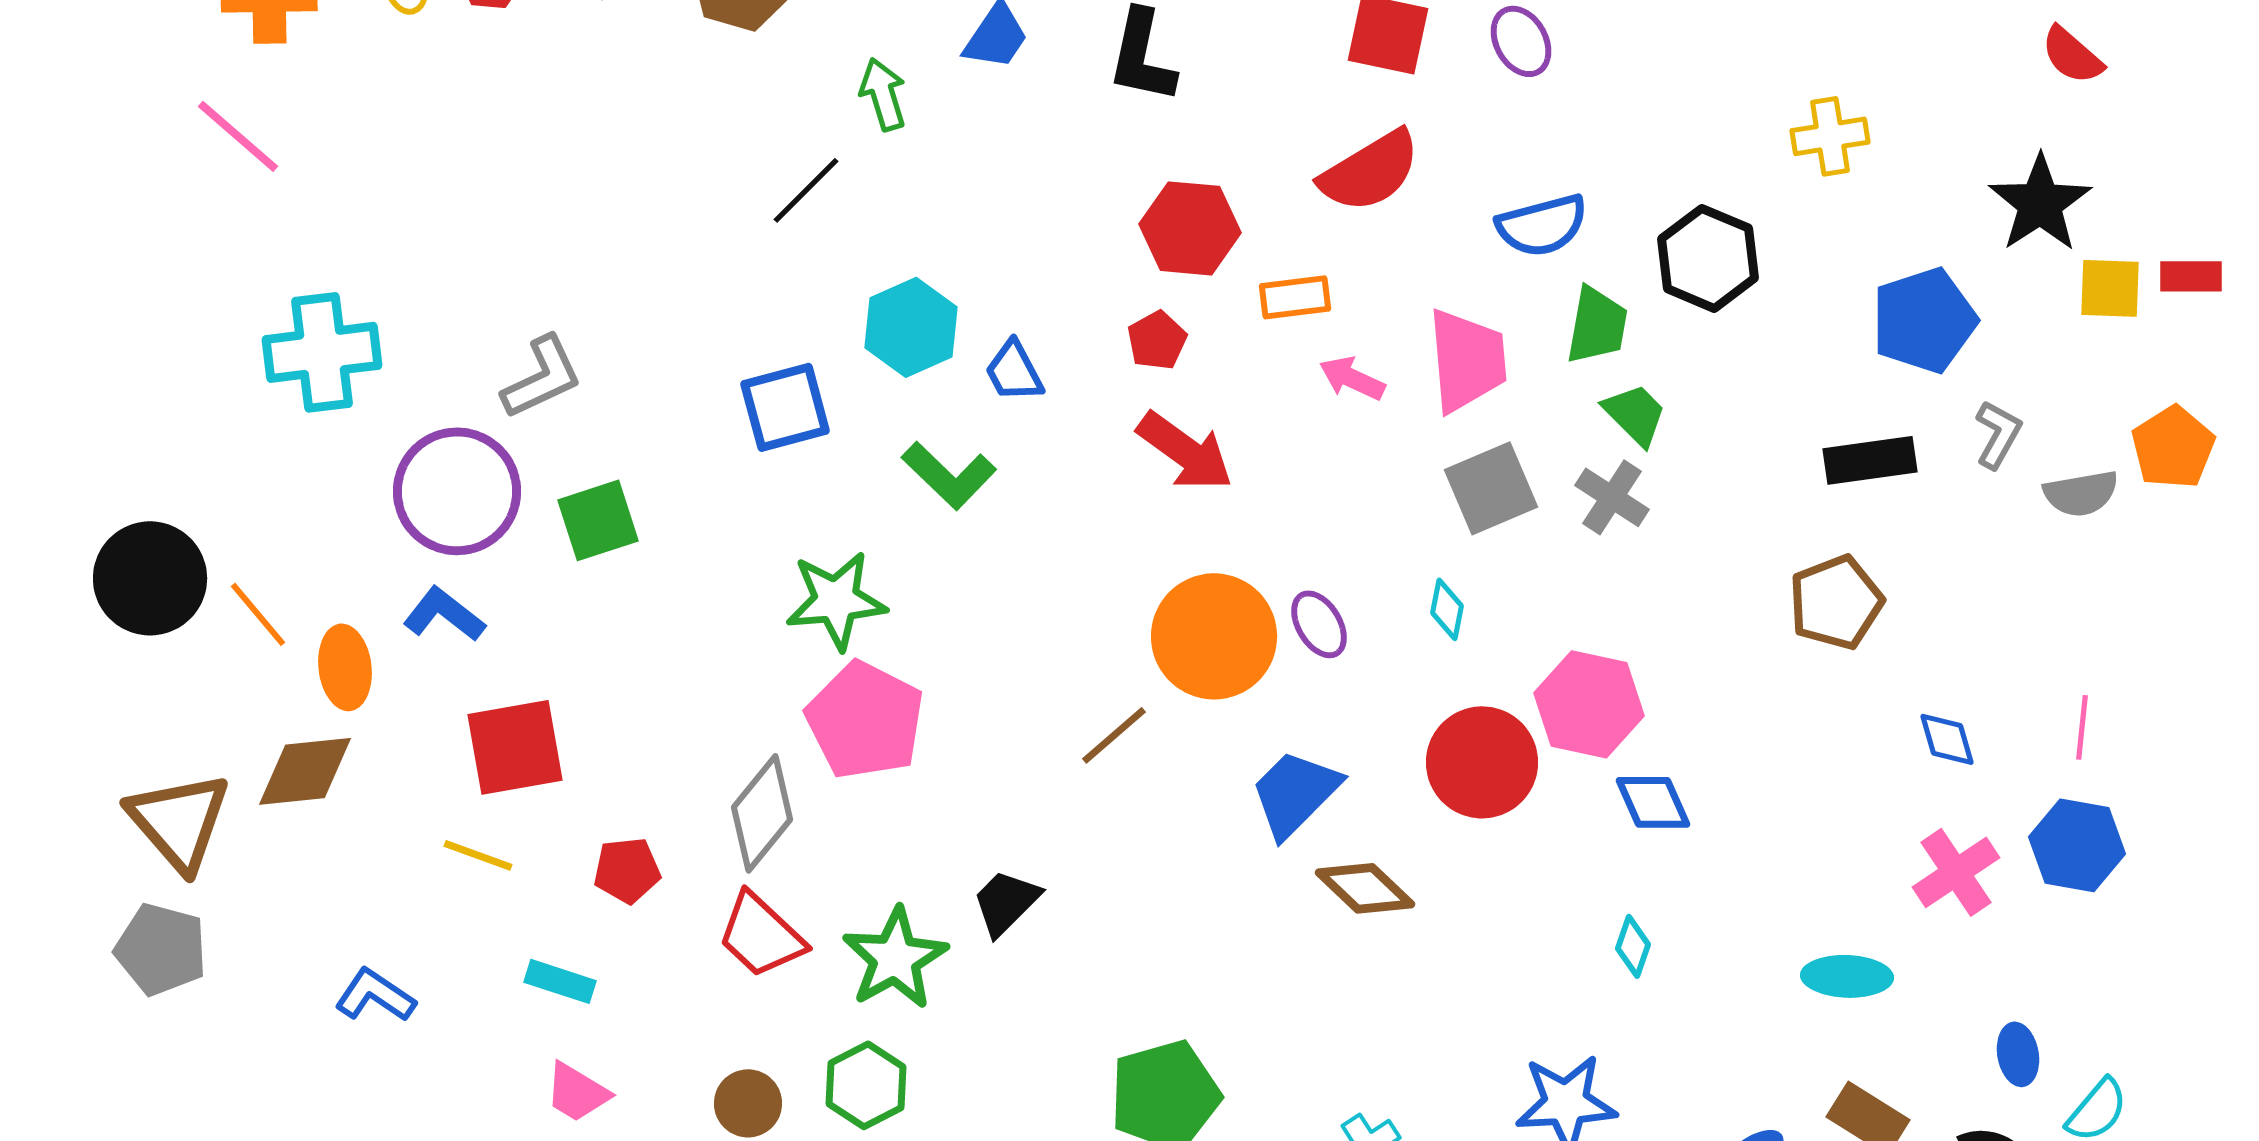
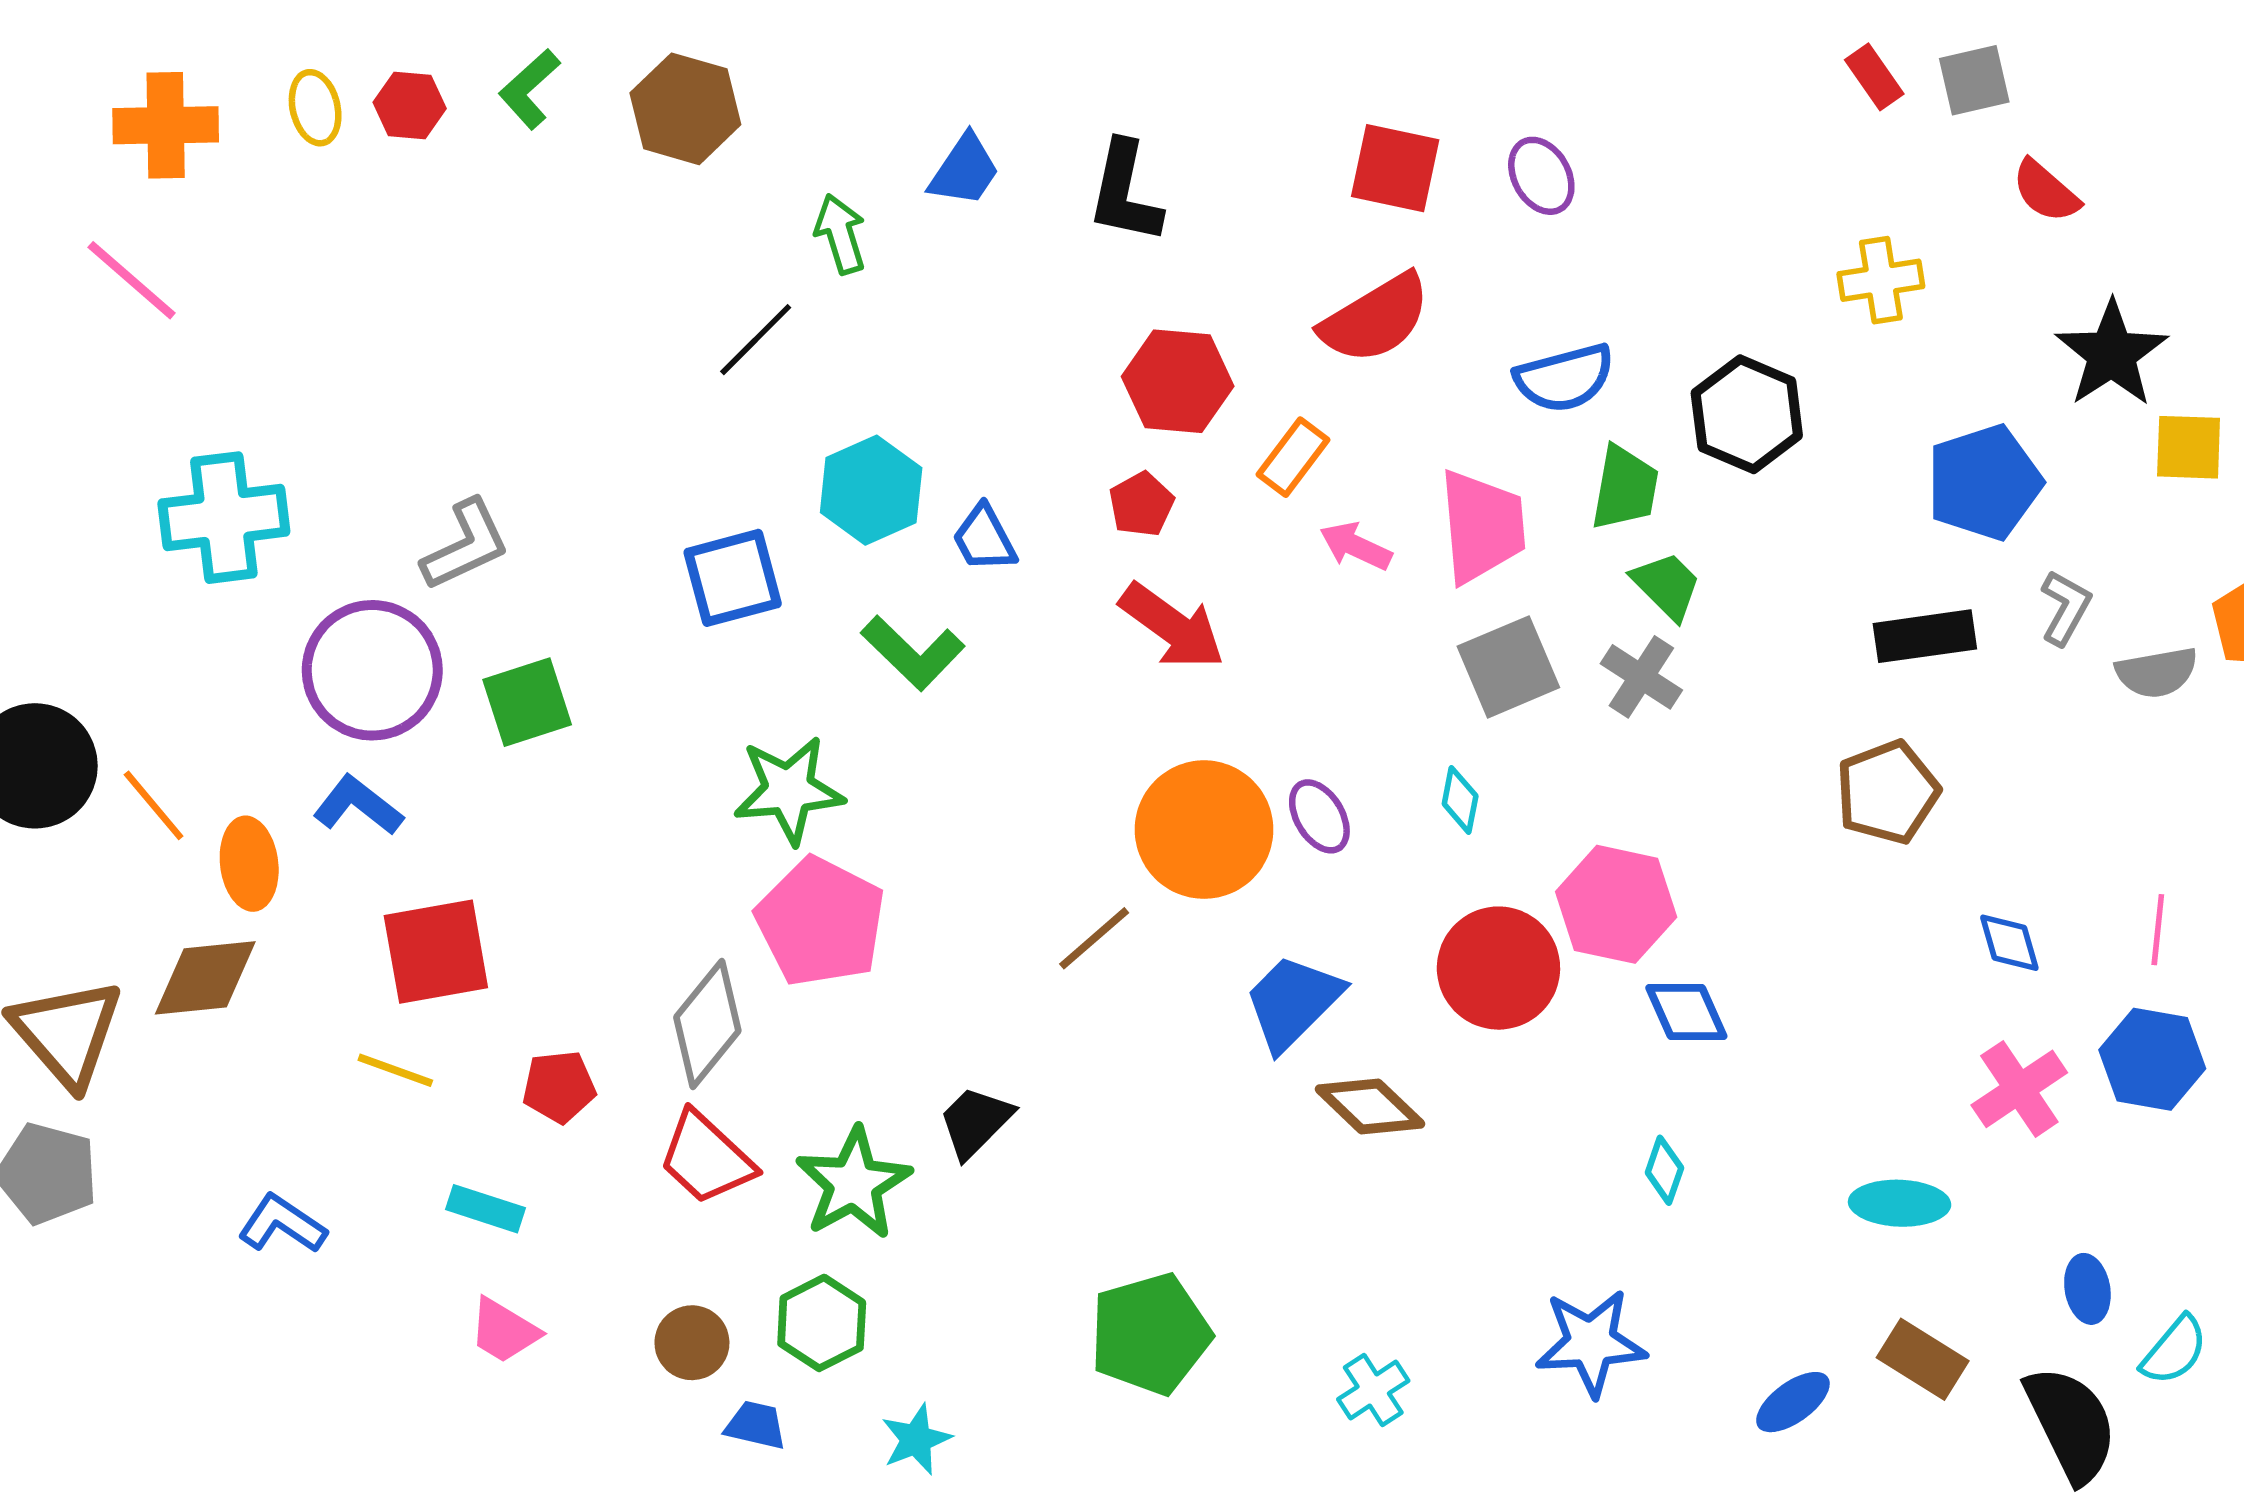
red semicircle: (2072, 55) -> (2046, 191), moved
orange rectangle: (1295, 297) -> (1293, 457), turned -46

